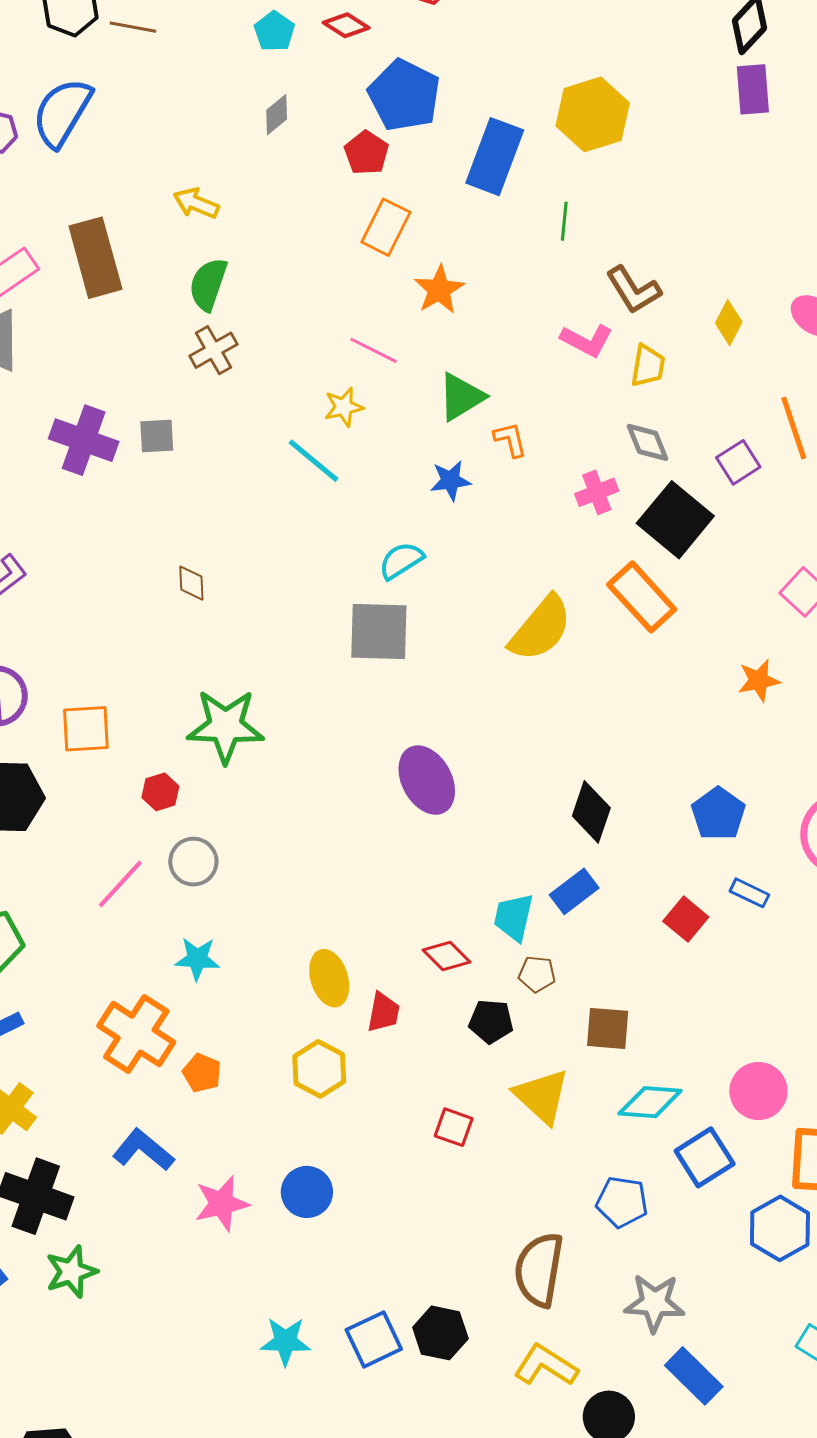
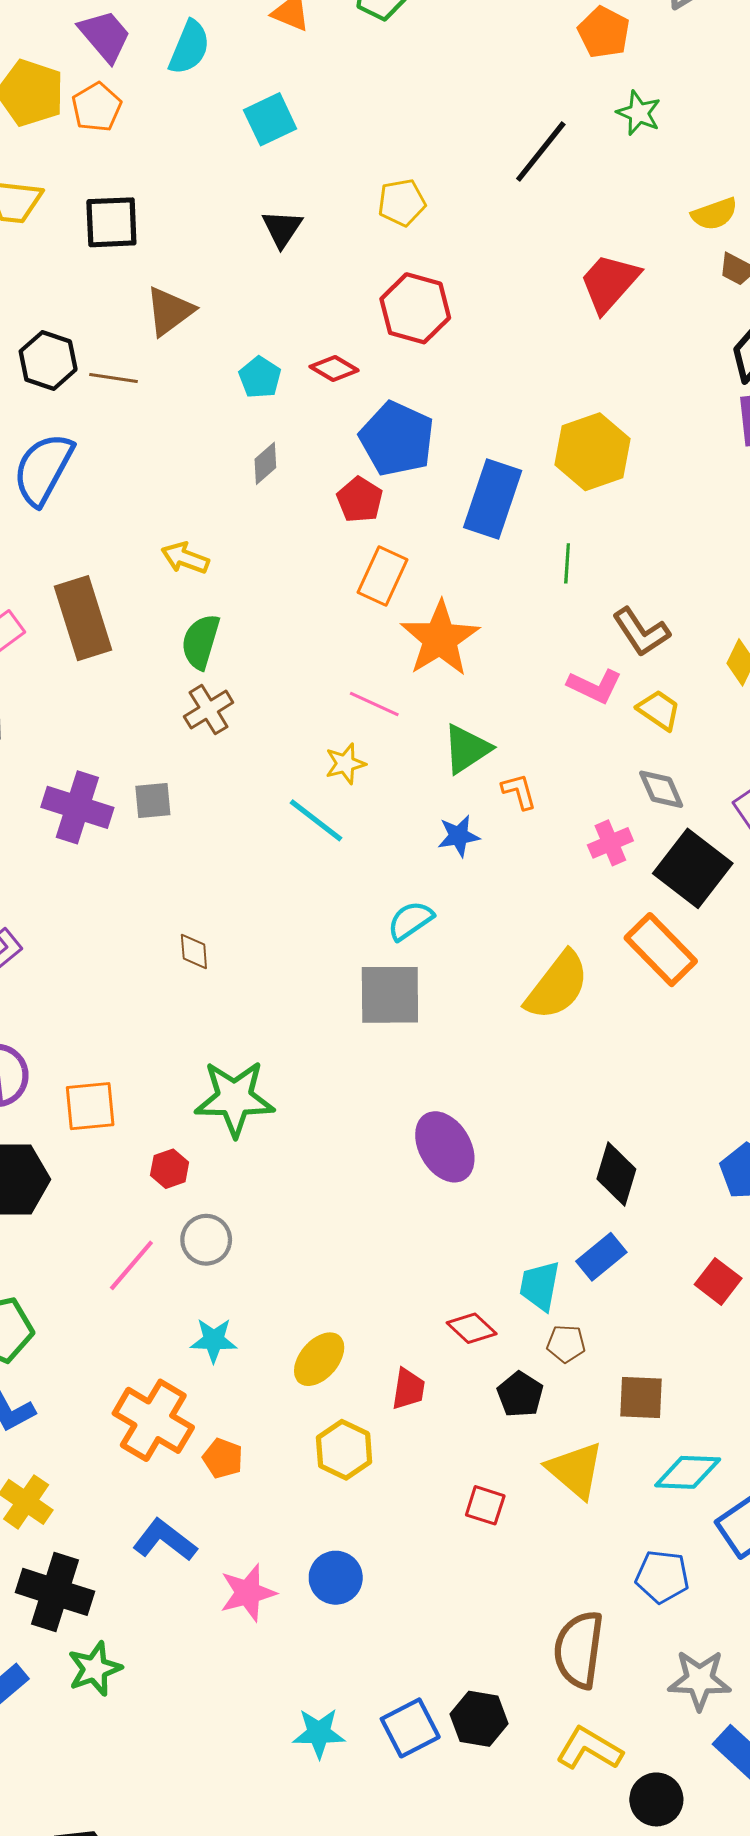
orange star: (439, 290) -> (440, 639), size x1.5
yellow trapezoid: (648, 366) -> (659, 710), turned -63
yellow ellipse: (329, 978) -> (319, 1359), moved, turned 60
black pentagon: (491, 1021) -> (520, 1394), turned 30

